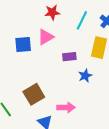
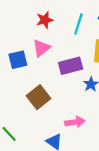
purple rectangle: (69, 57) -> (71, 66), size x1.5
brown square: (34, 94) -> (38, 97), moved

